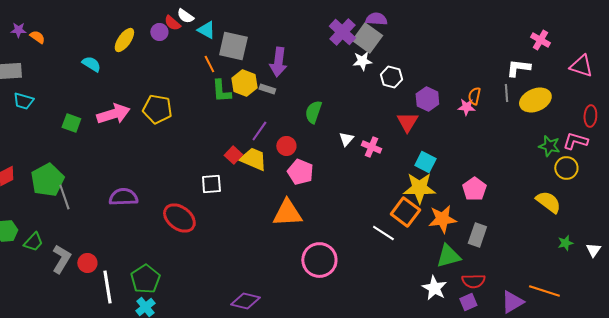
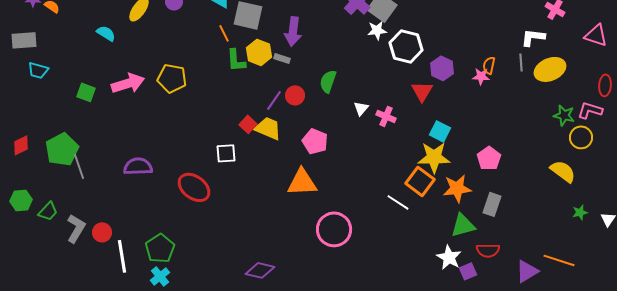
white hexagon: (391, 77) -> (406, 46), size x1.5
red circle: (286, 146) -> (295, 95), moved
purple square: (468, 302) -> (468, 271), moved

